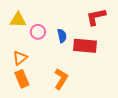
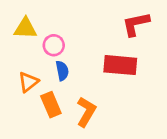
blue semicircle: (62, 36) -> (62, 71), moved
orange rectangle: (22, 79) -> (51, 105), moved

